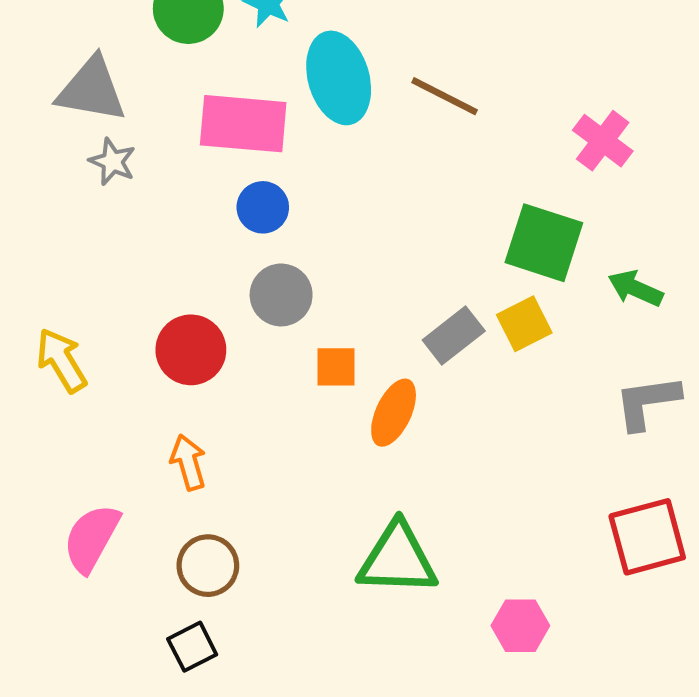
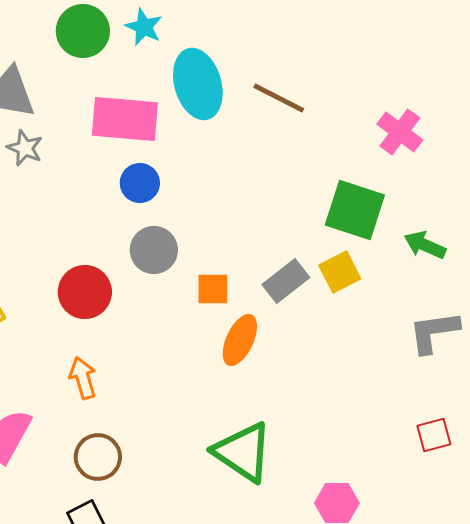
orange square: (336, 367) -> (213, 289), moved
red square: (647, 537) -> (434, 435), size x0.6
green triangle: (397, 559) -> (243, 452), turned 32

